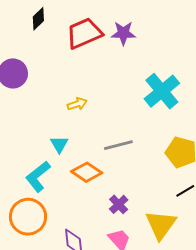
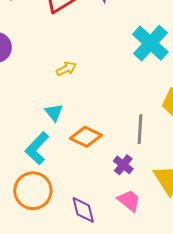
gray line: (118, 145) -> (140, 129), moved, turned -64

